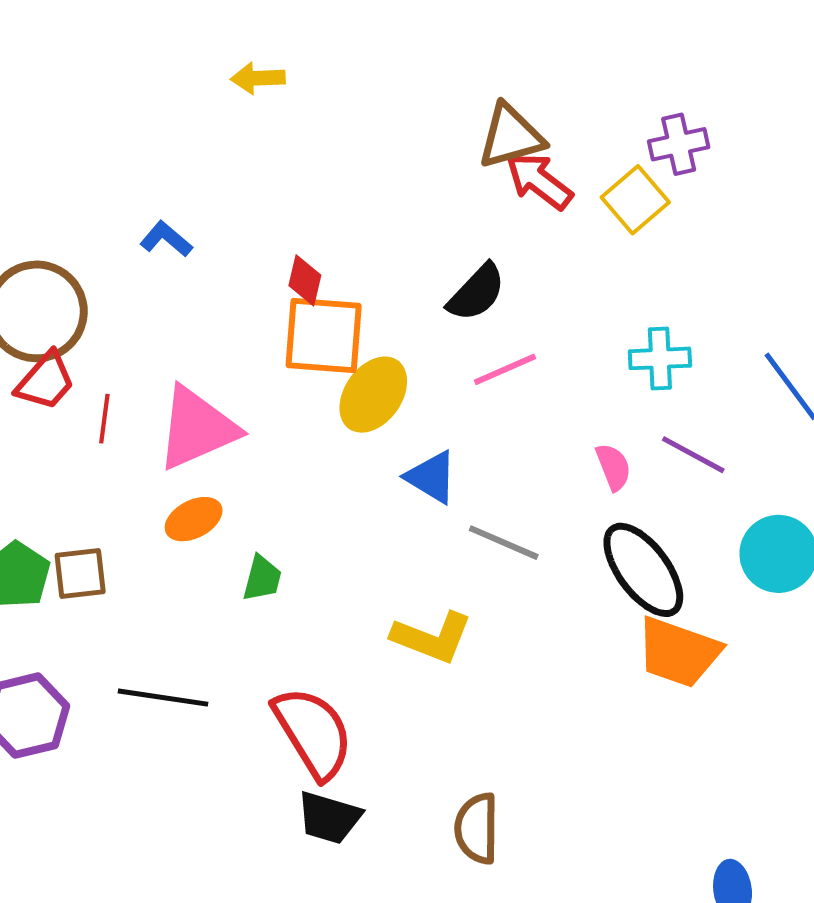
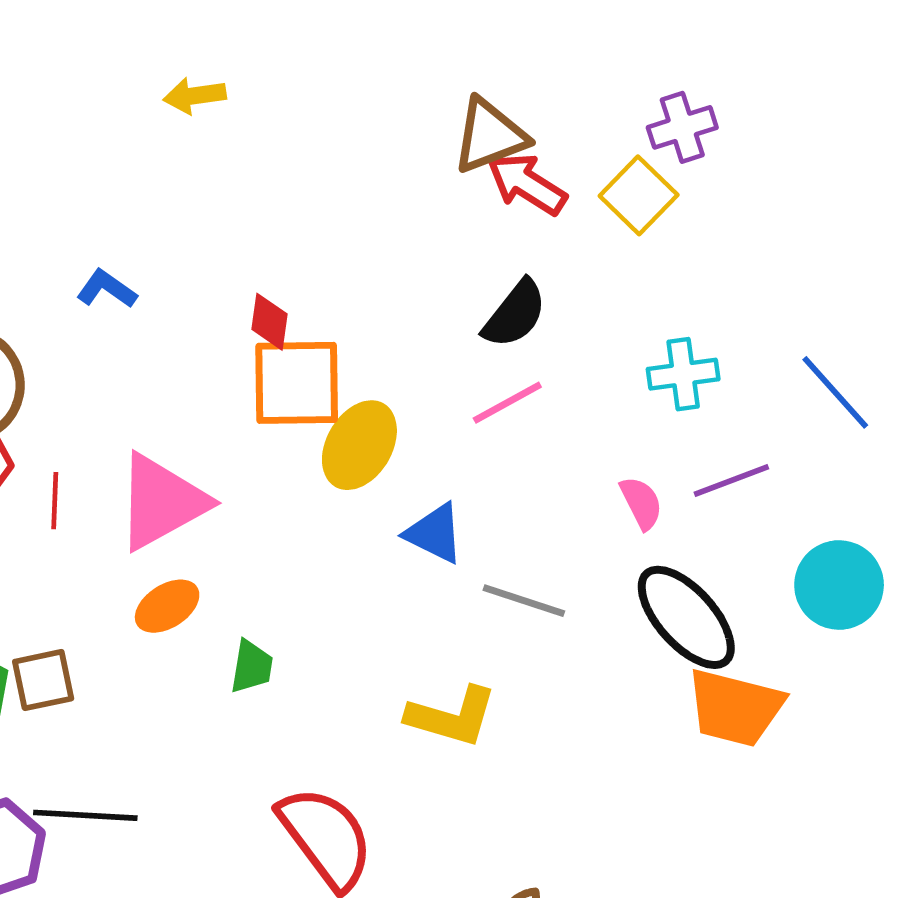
black semicircle: (476, 293) -> (515, 314), moved
purple line: (693, 455) -> (731, 481), turned -44
black line: (163, 698) -> (85, 815), moved

